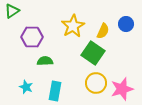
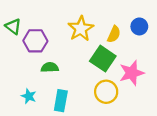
green triangle: (12, 11) -> (13, 26), moved, turned -49
pink star: (122, 89) -> (132, 73), moved

